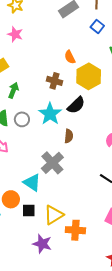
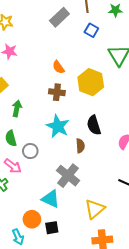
orange semicircle: (70, 57) -> (58, 67), moved
black semicircle: (76, 105) -> (94, 125), moved, turned 126
gray circle: (22, 119) -> (30, 151), moved
yellow triangle: (54, 215) -> (95, 209), moved

